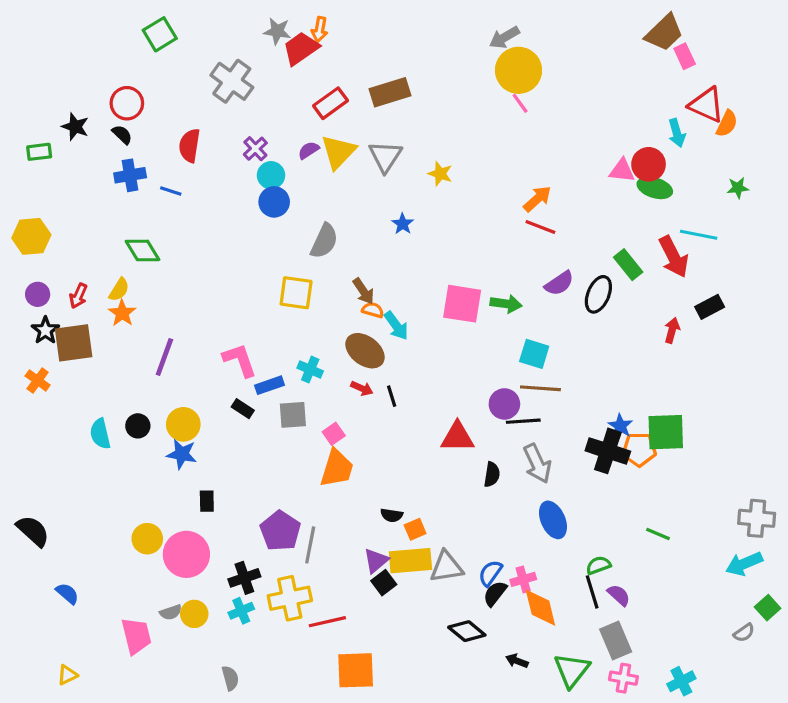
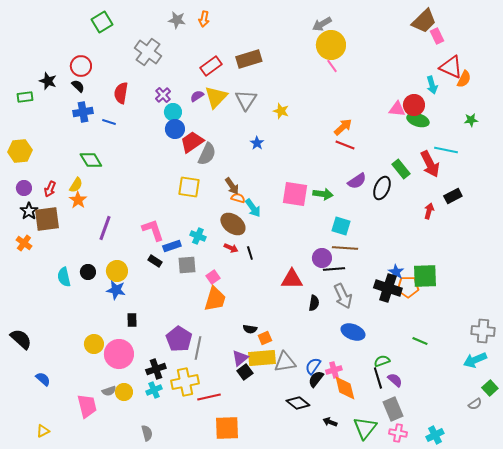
red trapezoid: (301, 48) -> (192, 142), moved
blue ellipse: (553, 520) -> (353, 332), turned -45

